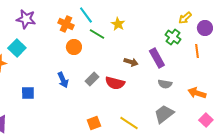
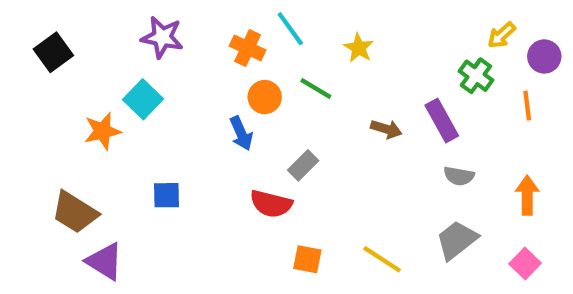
green line: (97, 34) -> (316, 88), moved
blue arrow: (63, 80) -> (241, 133), moved
red semicircle: (115, 83) -> (271, 204), moved
orange arrow: (197, 93) -> (527, 195), turned 72
pink square: (206, 120) -> (525, 264), moved
orange square: (94, 123) -> (307, 259), turned 32

